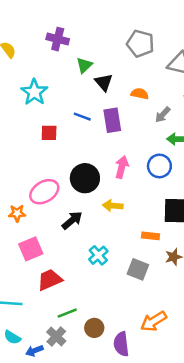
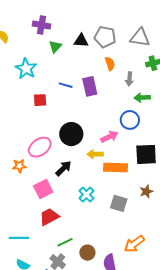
gray pentagon: (140, 44) -> (105, 37), moved
green triangle: (84, 65) -> (55, 47), moved
black triangle: (104, 82) -> (81, 41), moved, turned -42
orange semicircle: (140, 94) -> (110, 64), turned 64
gray arrow: (163, 115) -> (129, 79), turned -32
pink arrow: (122, 167) -> (109, 137), moved, turned 54
orange rectangle: (150, 236) -> (115, 168), moved, size x1.6
pink square: (31, 249) -> (43, 189), moved

